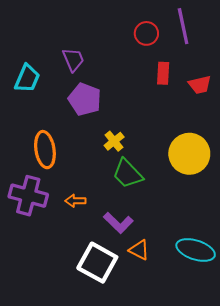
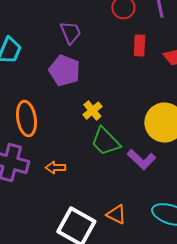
purple trapezoid: (73, 60) -> (70, 33), moved
purple L-shape: (118, 223) -> (141, 160), moved

